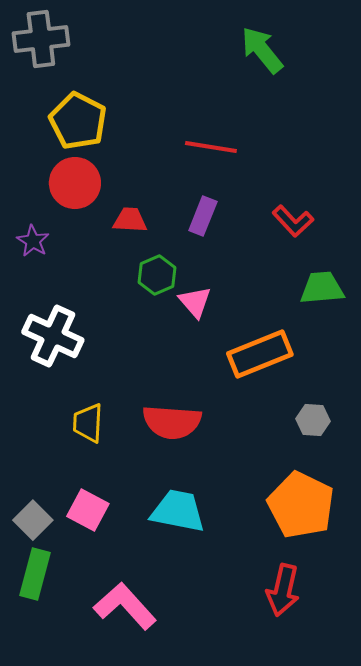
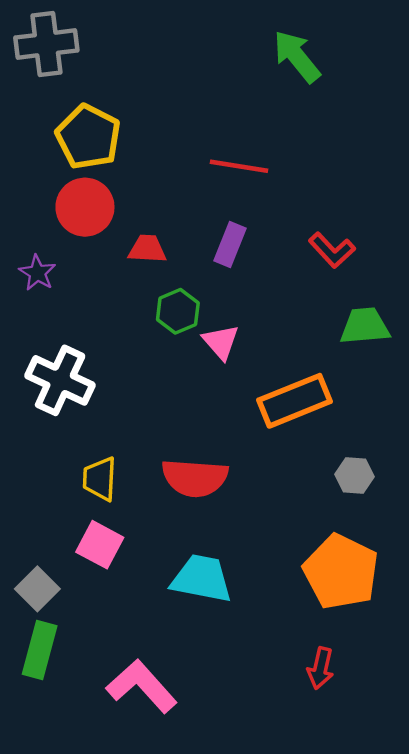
pink square: (88, 510) -> (100, 545), moved
red arrow: (283, 590) -> (321, 668), size x0.7

